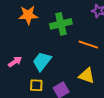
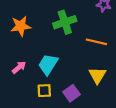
orange star: (28, 15) -> (21, 26), moved
yellow triangle: (87, 76) -> (97, 75), turned 48

